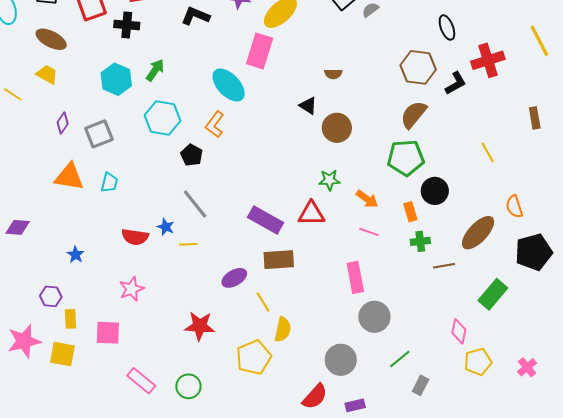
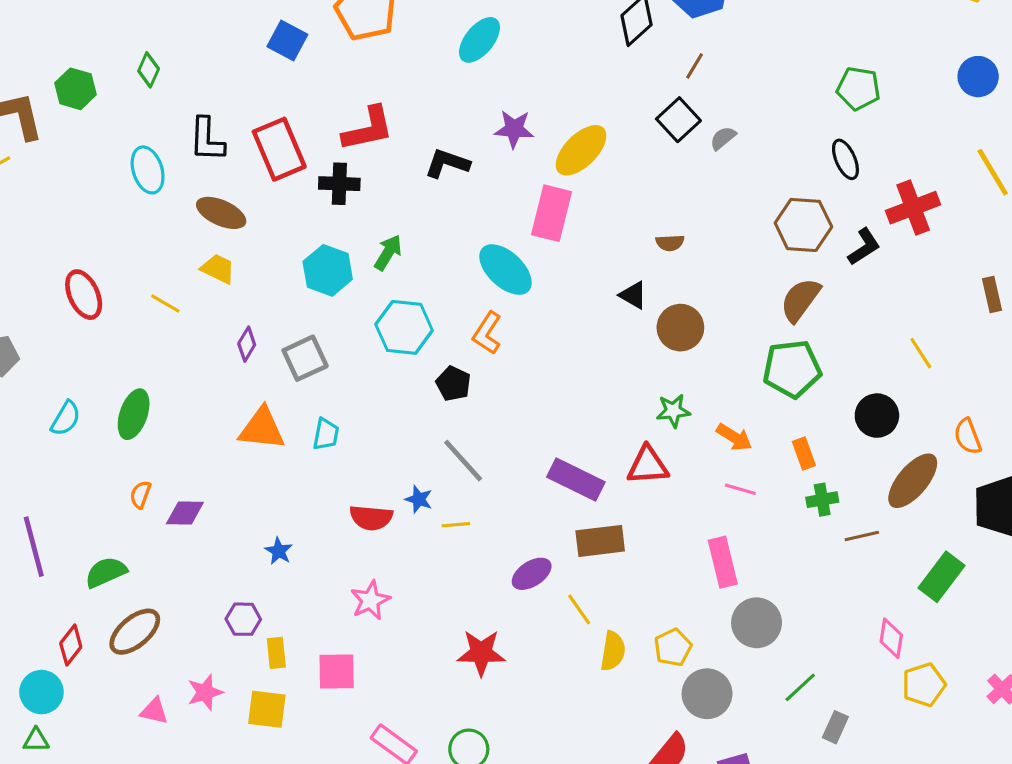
black circle: (435, 191) -> (877, 416), moved
pink star: (24, 341) -> (205, 692), size x0.7
yellow pentagon: (254, 357) -> (673, 647), moved, size x0.7

